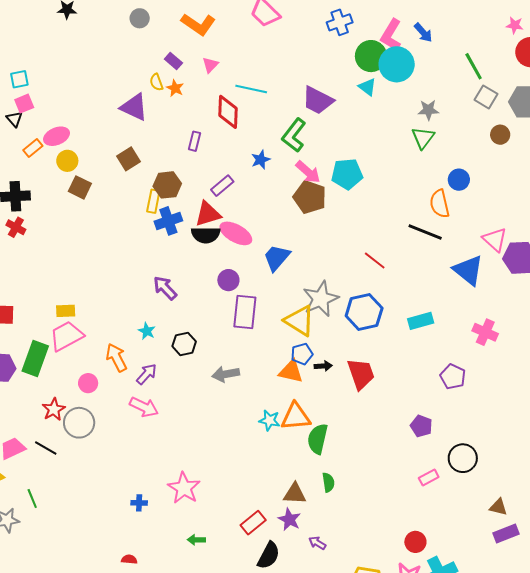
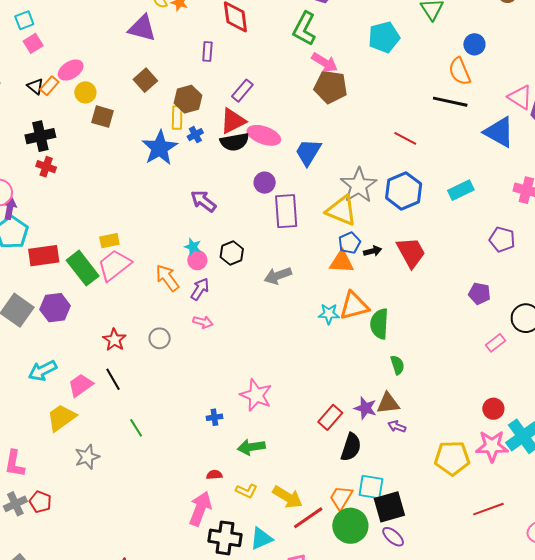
black triangle: (14, 119) -> (35, 86), moved
blue star: (261, 160) -> (160, 148), moved, size x1.8
cyan pentagon: (347, 174) -> (384, 37), moved
blue cross: (168, 221) -> (195, 135), size x0.6
green rectangle: (35, 358) -> (83, 268), moved, turned -48
pink circle: (88, 383) -> (197, 260), moved
pink arrow: (144, 407) -> (203, 322), size x0.7
gray circle: (79, 423) -> (160, 338), moved, size x0.7
black line: (46, 448) -> (113, 379), turned 40
brown triangle: (295, 494) -> (388, 403), moved
green line: (32, 498) -> (136, 428), moved
green arrow: (196, 540) -> (251, 447), moved, size x1.5

